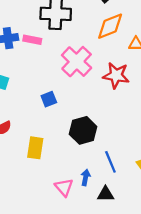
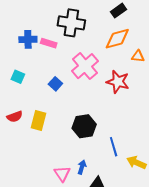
blue square: (49, 99) -> (55, 84), moved, turned -32
yellow rectangle: (35, 148) -> (38, 121), moved
blue line: (110, 162) -> (114, 147), moved

